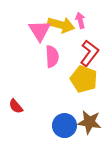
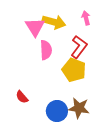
pink arrow: (80, 20) -> (86, 18), moved
red semicircle: (16, 106) -> (22, 97), moved

